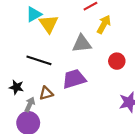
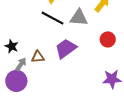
black line: (39, 60) -> (53, 18), moved
purple trapezoid: (74, 79) -> (66, 48), turned -30

